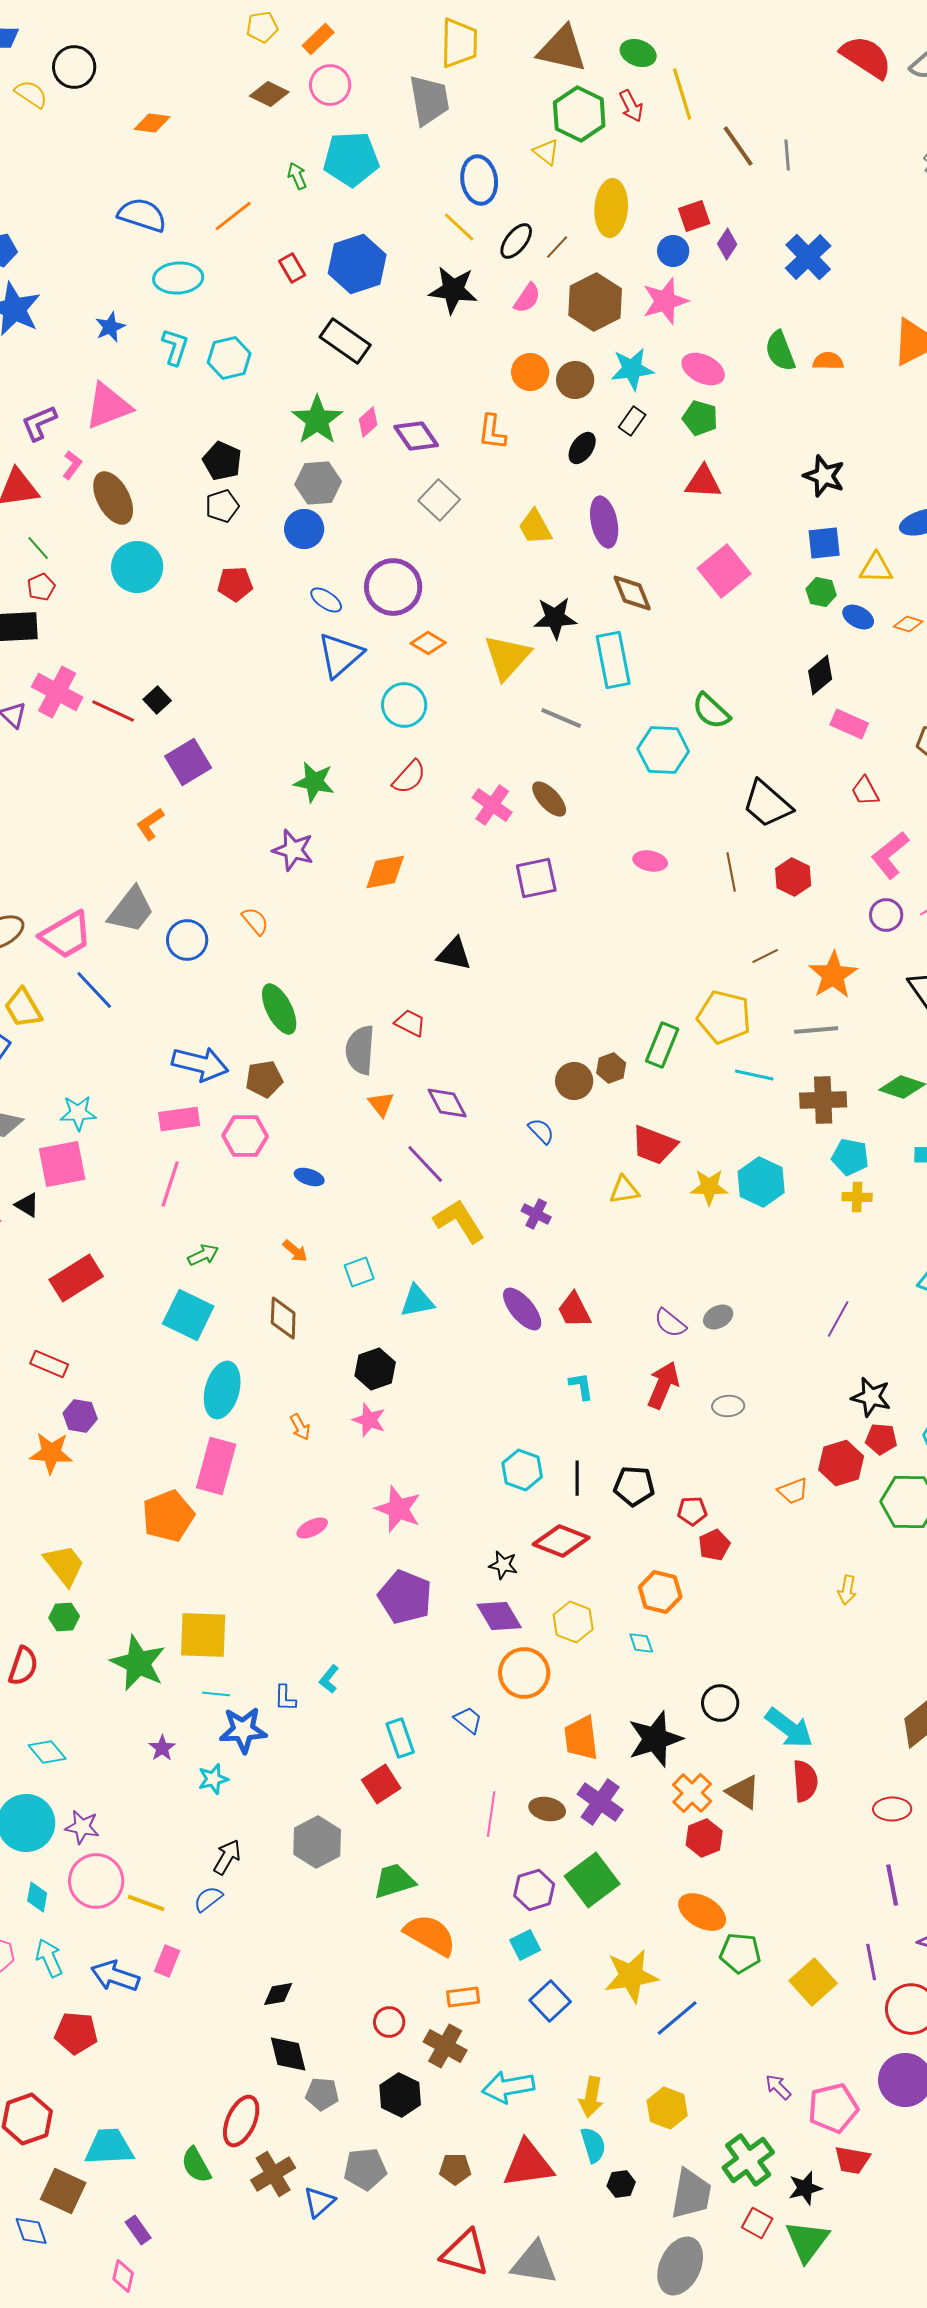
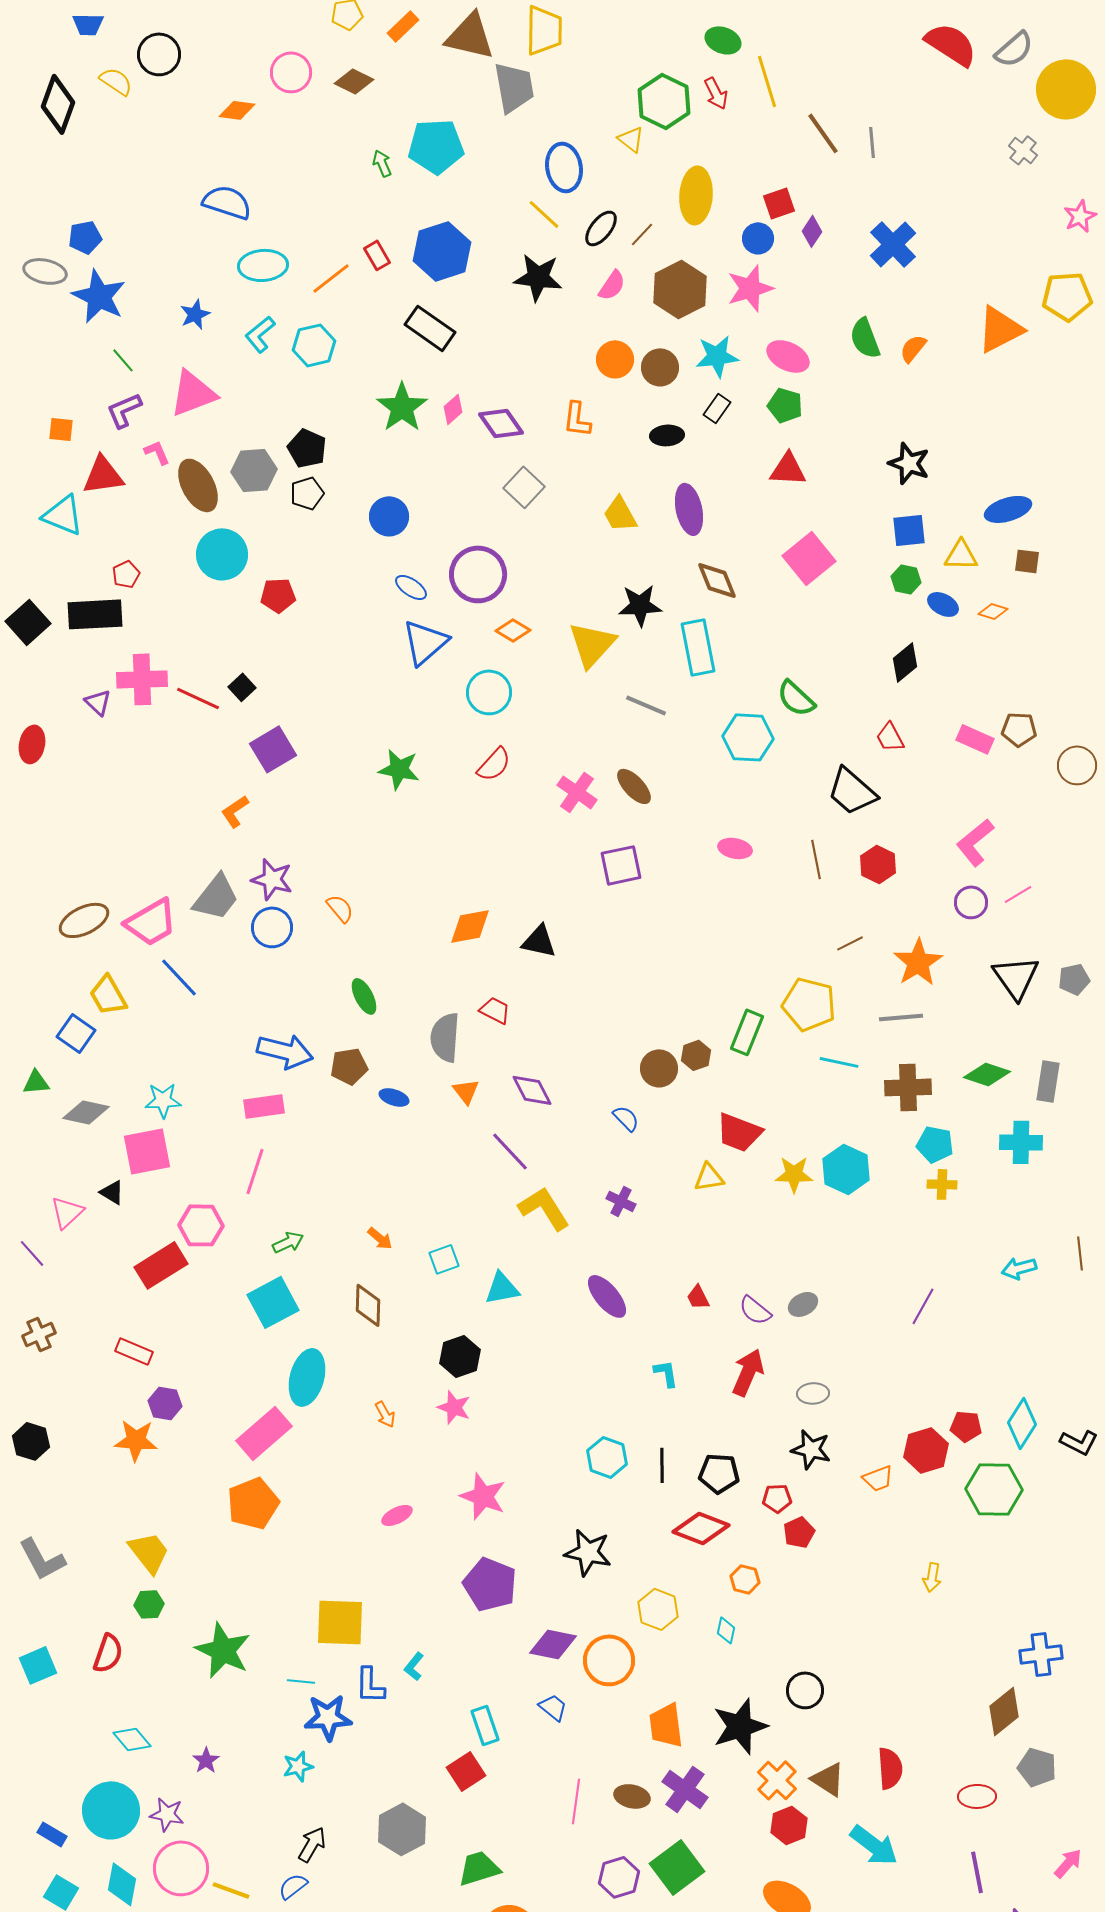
brown triangle: (562, 49) -> (470, 36), moved
pink circle: (330, 85) -> (291, 72), moved
orange line: (233, 216) -> (331, 278), moved
cyan L-shape: (175, 347) -> (260, 334), turned -147
orange semicircle: (828, 361) -> (913, 348), turned -52
black ellipse: (582, 448) -> (667, 435), turned 52
pink L-shape: (72, 465) -> (157, 452), turned -60
gray hexagon: (318, 483) -> (254, 470), moved
green line: (38, 548) -> (123, 360), moved
red pentagon: (235, 584) -> (278, 595), moved
pink cross: (57, 692) -> (142, 679), turned -30
pink rectangle: (849, 724) -> (975, 739), moved
red trapezoid: (865, 791) -> (890, 737), moved
purple star: (293, 850) -> (272, 879), moved
orange diamond: (385, 872) -> (470, 926), moved
green ellipse: (279, 1009) -> (364, 996), size x0.7
pink hexagon: (245, 1136) -> (201, 1225), moved
blue ellipse: (309, 1177) -> (394, 1097), moved
red trapezoid: (574, 1310) -> (698, 1297), moved, size x0.7
cyan square: (188, 1315) -> (273, 1302), turned 36
black star: (871, 1397) -> (811, 1449), moved
pink rectangle: (216, 1466) -> (264, 1433), moved, turned 34
red diamond: (561, 1541) -> (701, 1528), moved
black star: (503, 1565) -> (588, 1552), size x1.6
orange hexagon: (660, 1592) -> (745, 1579), size x0.7
purple diamond: (499, 1616) -> (553, 1644), moved, turned -48
yellow square: (203, 1635) -> (340, 1622), moved
cyan diamond: (641, 1643) -> (726, 1630), turned 32
blue L-shape: (285, 1698) -> (370, 1685), size x1.4
cyan arrow: (789, 1728) -> (874, 1845), moved
purple star: (162, 1748) -> (206, 1760), moved
cyan diamond: (37, 1897) -> (122, 1884), size x1.4

